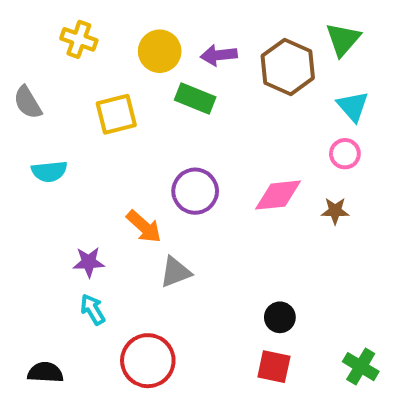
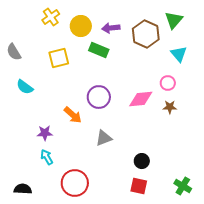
yellow cross: (79, 39) -> (51, 17), moved, turned 36
pink circle: (345, 154) -> (168, 83), moved
cyan semicircle: (49, 171) -> (25, 87), turned 42
gray triangle: (175, 272) -> (104, 138), moved

